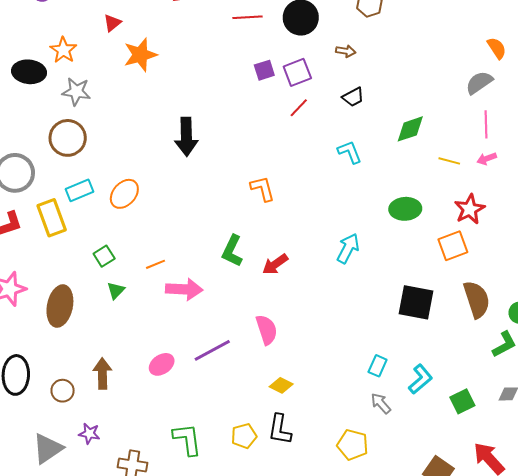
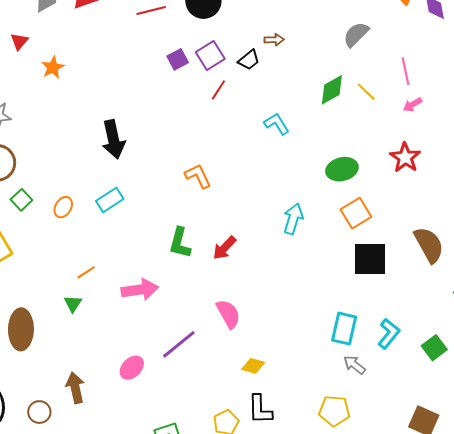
brown arrow: (346, 51) -> (274, 40), moved
orange star: (140, 55) -> (53, 67), size x0.7
gray semicircle: (479, 83) -> (356, 34), moved
black trapezoid: (353, 97) -> (249, 60), moved
yellow line: (449, 161) -> (366, 92), moved, turned 40
cyan rectangle: (79, 190) -> (110, 200), moved
orange ellipse: (124, 194) -> (63, 207), size x0.7
orange square: (453, 246) -> (356, 213), moved
green square: (104, 256) -> (21, 200), moved
orange line: (156, 264) -> (86, 272), moved
cyan rectangle: (378, 366) -> (344, 329), size x1.5

